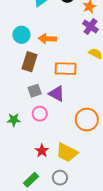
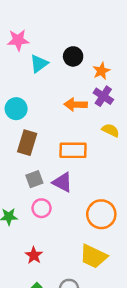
orange arrow: (47, 39) -> (76, 105), moved
red star: (42, 151) -> (34, 255), moved
yellow trapezoid: (67, 153) -> (94, 256), moved

